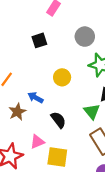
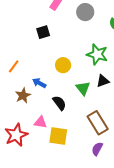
gray circle: (85, 37) -> (85, 12), moved
green triangle: (92, 112) -> (83, 88), moved
pink triangle: (37, 142) -> (40, 122), turned 32

